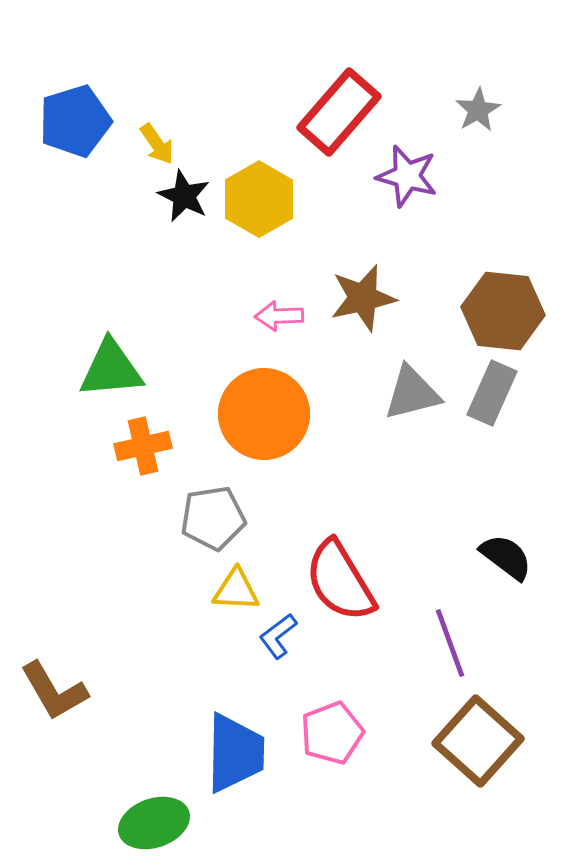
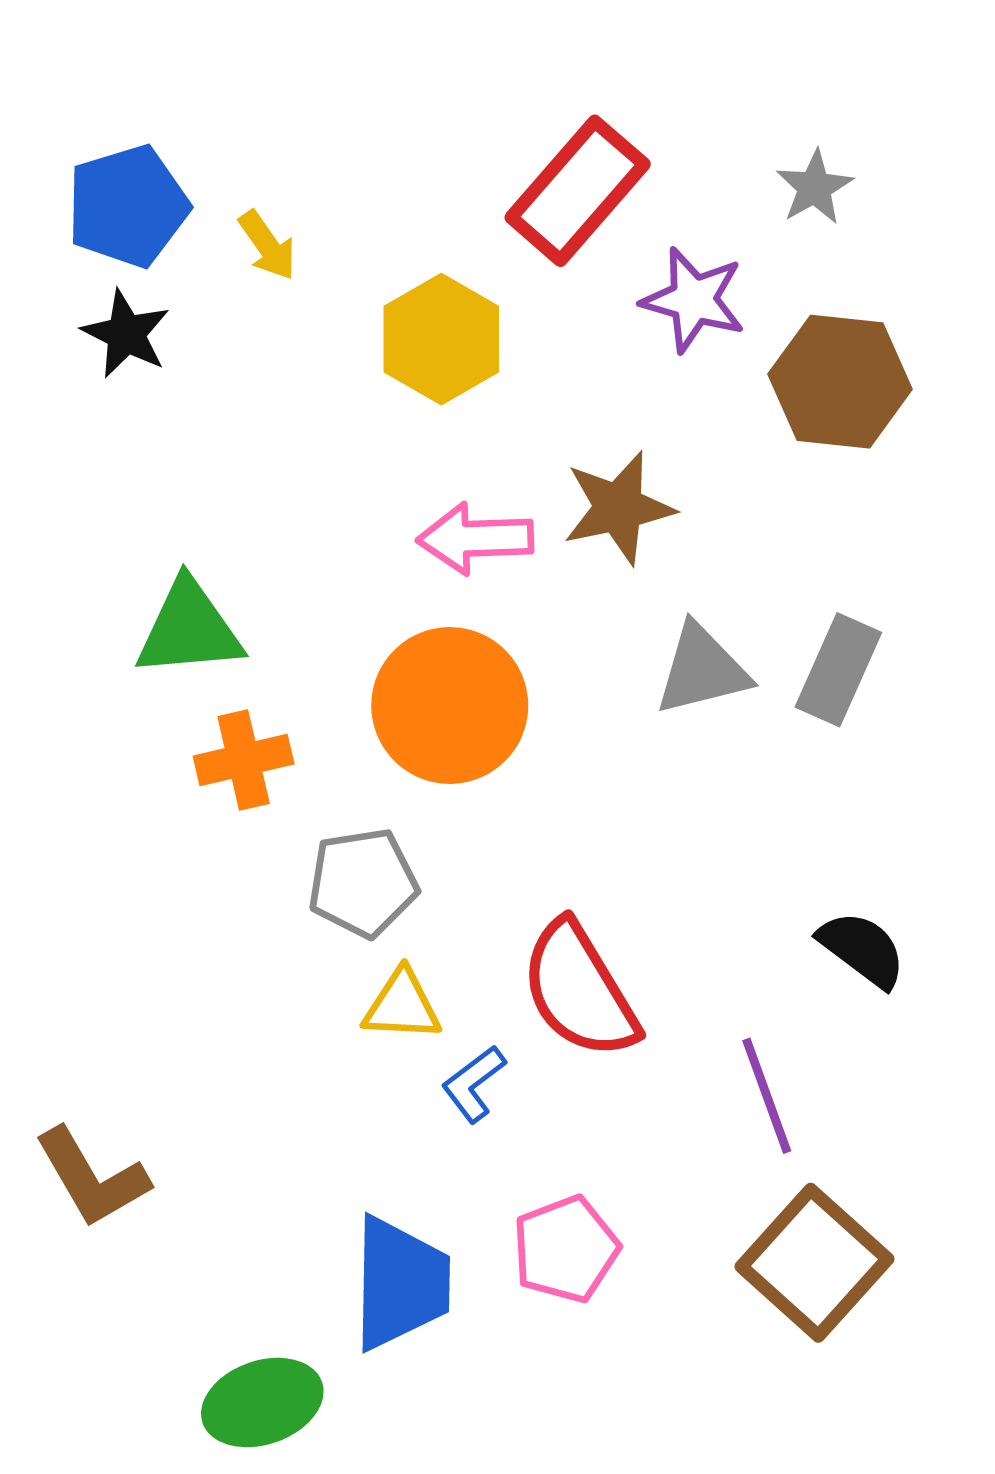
black star: (184, 196) -> (126, 334), moved
brown hexagon: (503, 311) -> (840, 382), moved
pink arrow: (279, 316) -> (475, 538), size x1.4

